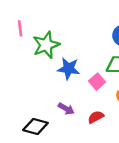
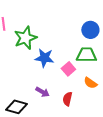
red semicircle: (96, 117) -> (67, 99), turned -48

